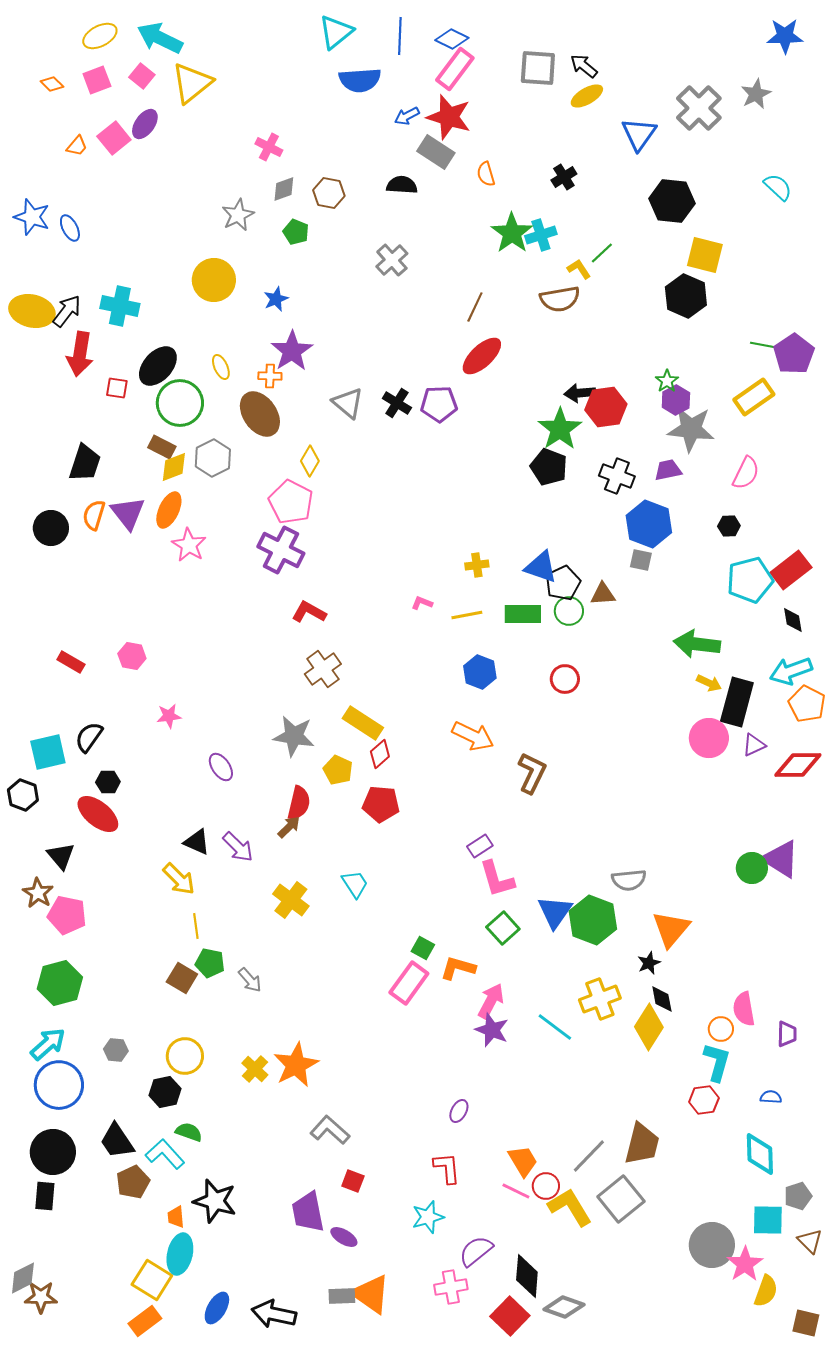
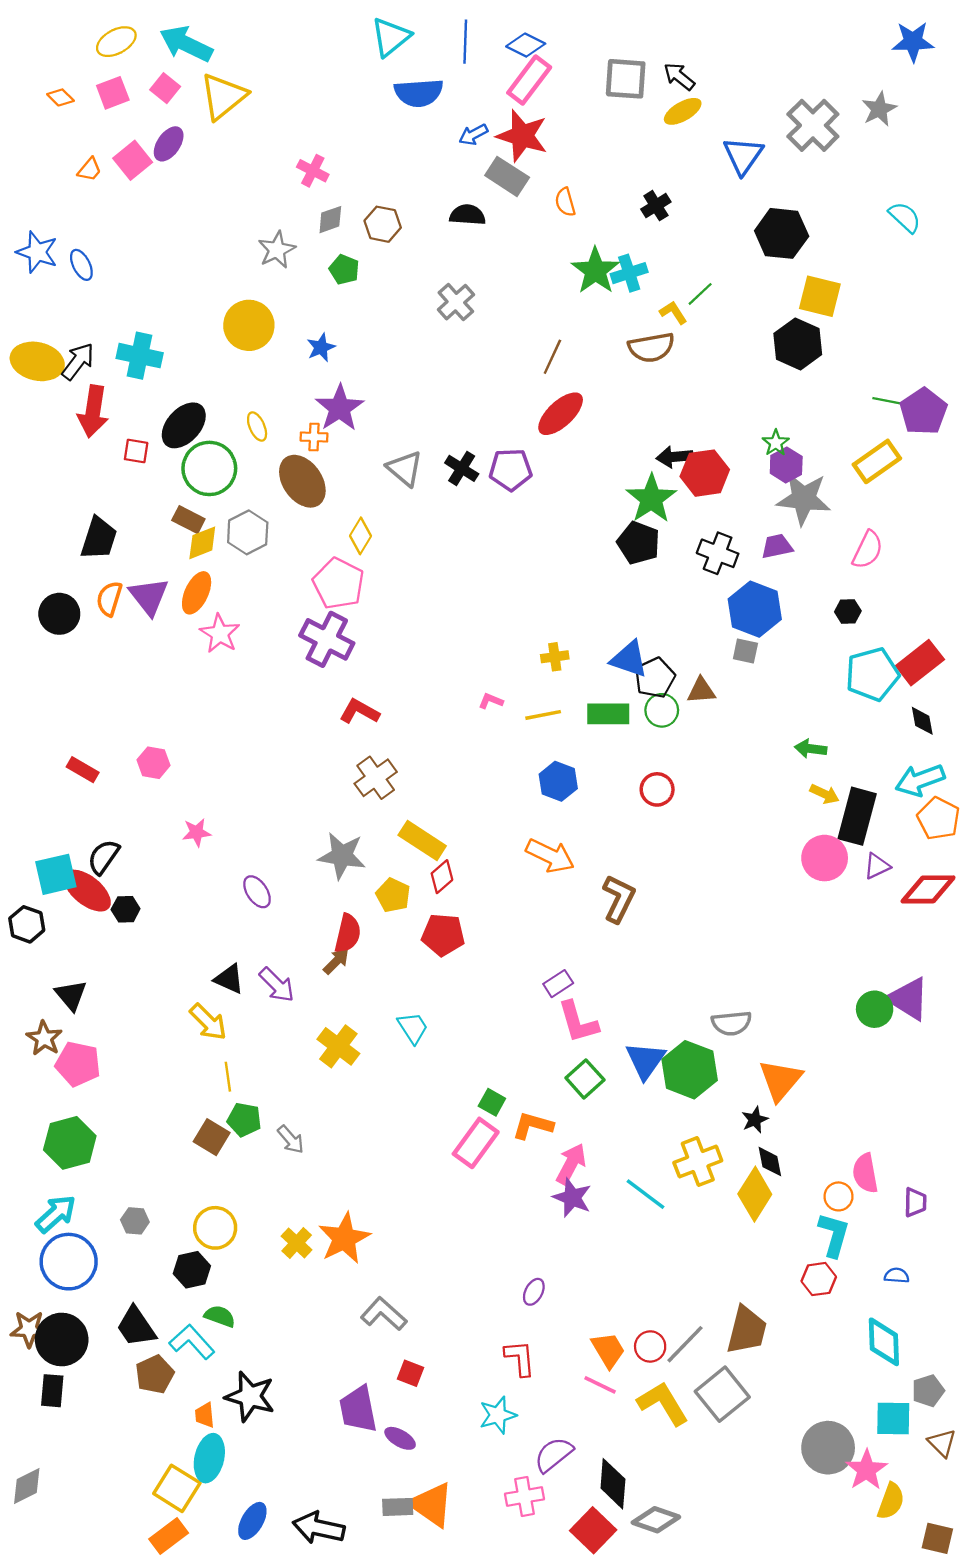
green arrow: (697, 644) -> (811, 749), size x0.6
red ellipse: (98, 814) -> (87, 891), moved
red circle: (546, 1186) -> (650, 1346), moved
brown star: (41, 1297) -> (29, 1329), moved

